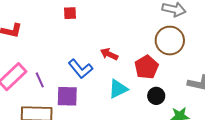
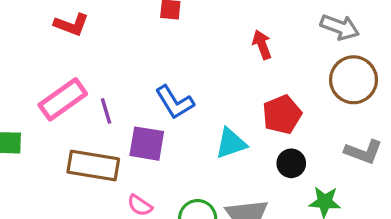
brown circle: (170, 41) -> (354, 80), moved
red arrow: (109, 54) -> (262, 45), moved, turned 36

